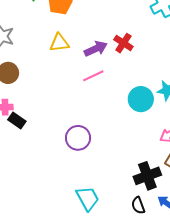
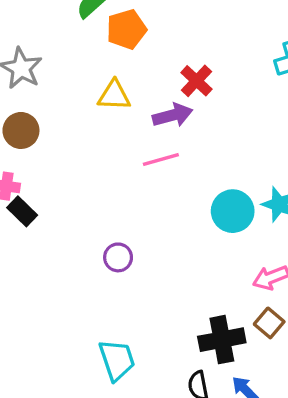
red cross: (123, 43) -> (197, 81), moved
purple circle: (78, 138) -> (118, 257), size x0.7

